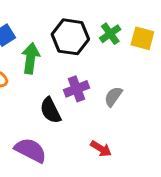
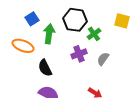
green cross: (110, 34) -> (94, 34), moved
black semicircle: (50, 110) -> (45, 68), moved

